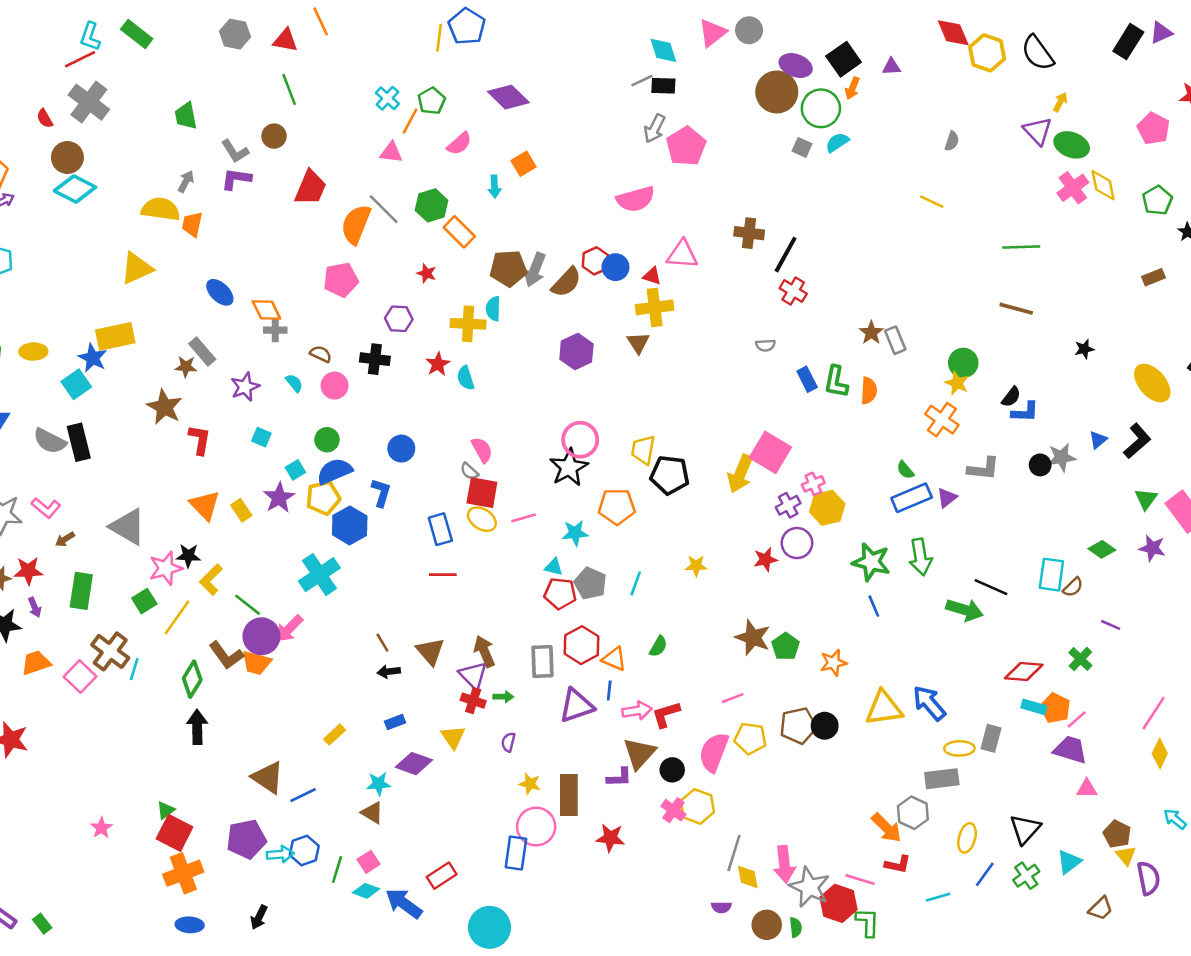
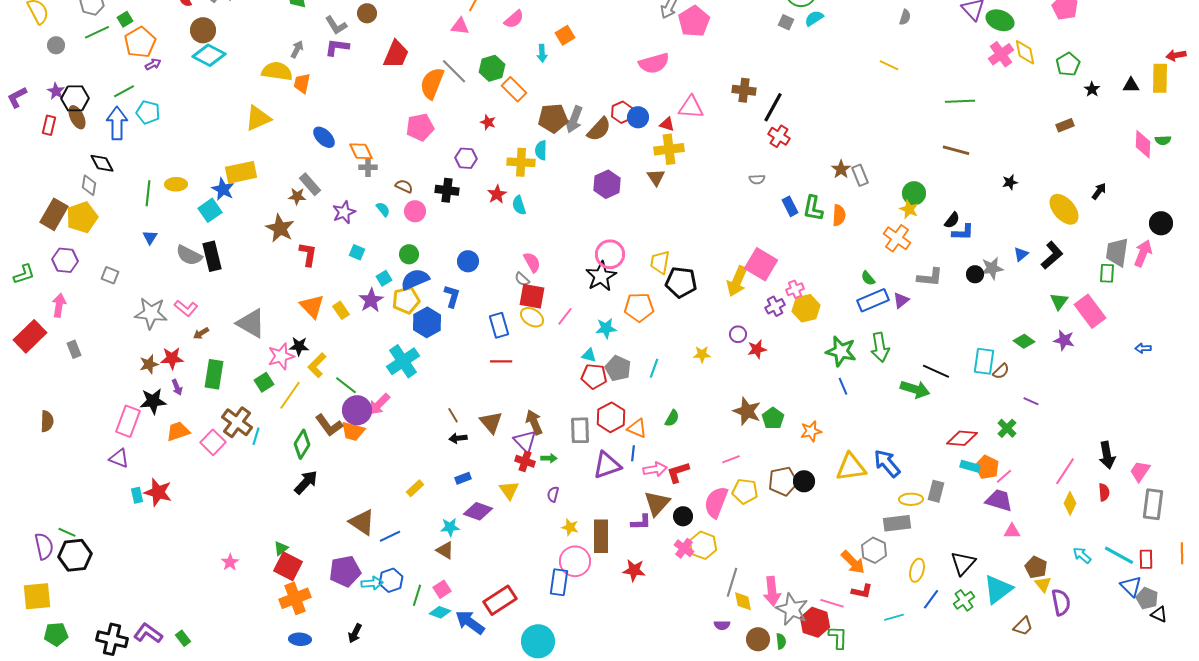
pink line: (524, 518) -> (565, 316), turned -36
purple circle: (797, 543) -> (738, 334), moved, size x0.7
black arrow: (197, 727) -> (306, 482), turned 44
cyan triangle: (1069, 862) -> (998, 589), size x1.5
red rectangle: (442, 876) -> (500, 600), size x1.4

